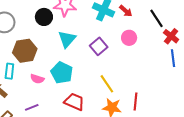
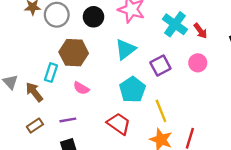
black circle: (44, 17) -> (93, 17), moved
cyan pentagon: (62, 73) -> (132, 90), moved

